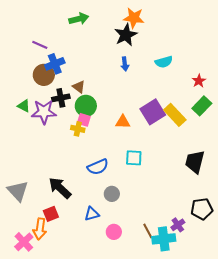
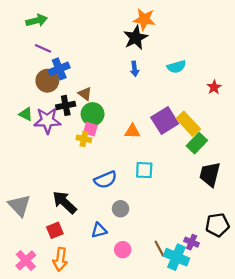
green arrow: (79, 19) -> (37, 20), moved
green rectangle: (202, 106) -> (197, 143), moved
purple cross: (178, 225) -> (192, 242), turned -32
orange arrow: (40, 229) -> (60, 259), moved
cyan cross: (164, 239) -> (176, 257), turned 30

